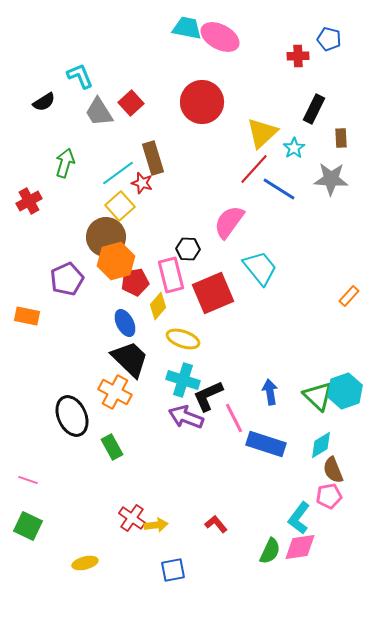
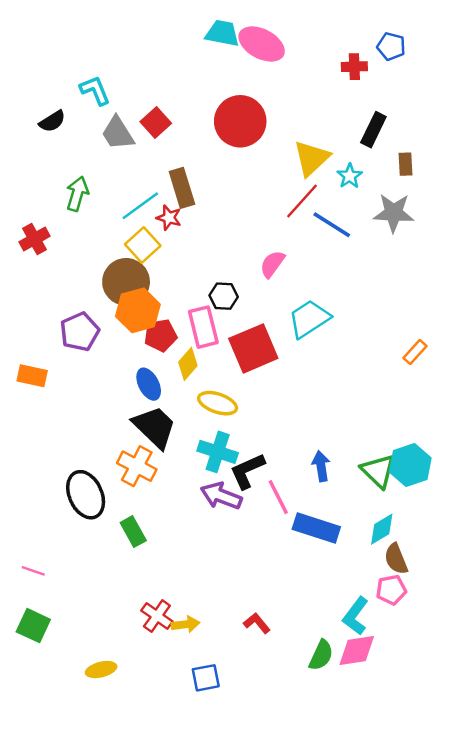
pink semicircle: (229, 222) -> (272, 264), size x0.7
cyan trapezoid: (260, 268) -> (309, 319), turned -84

